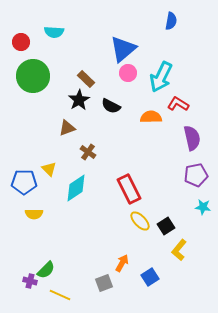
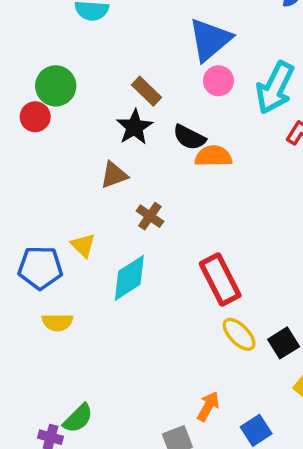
red circle: (21, 42) -> (35, 117), moved
green circle: (33, 76) -> (56, 86), size x0.7
orange semicircle: (151, 117) -> (213, 156), moved

